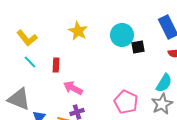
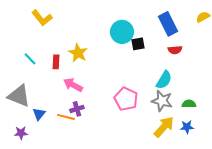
yellow star: (78, 31) -> (78, 53), moved
yellow L-shape: (27, 38) -> (42, 18), moved
gray star: (162, 104) -> (162, 101), turned -30

